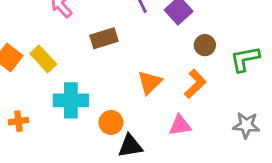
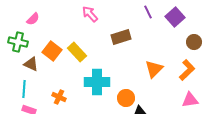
orange cross: (18, 121) -> (59, 97), turned 32
pink triangle: (180, 125) -> (190, 100), moved

